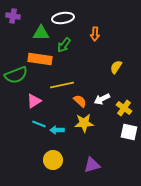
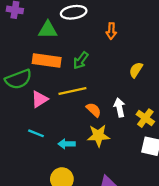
green arrow: (64, 45) -> (81, 60), moved
white arrow: (102, 99) -> (119, 107), turned 105
pink triangle: (34, 101) -> (40, 99), moved
cyan line: (39, 124) -> (36, 133), moved

